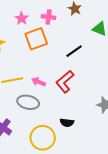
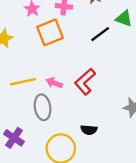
black line: (74, 51) -> (100, 34), moved
gray ellipse: (28, 102) -> (43, 107), turned 70

